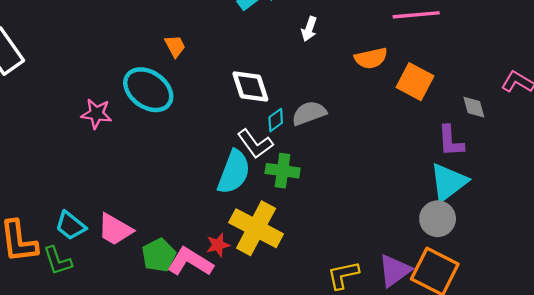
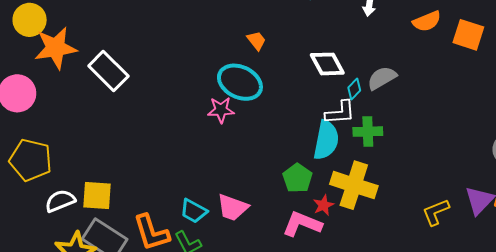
pink star: (96, 114) -> (221, 110), moved
white L-shape: (255, 144) -> (340, 113), turned -48
green pentagon: (159, 255) -> (297, 178), moved

